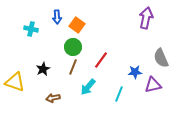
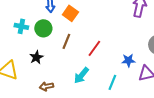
cyan cross: (31, 29) -> (21, 26), moved
green circle: (73, 47) -> (43, 28), moved
brown line: (73, 67) -> (66, 41), moved

